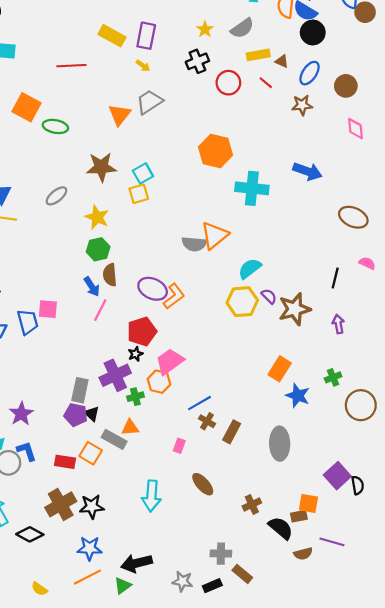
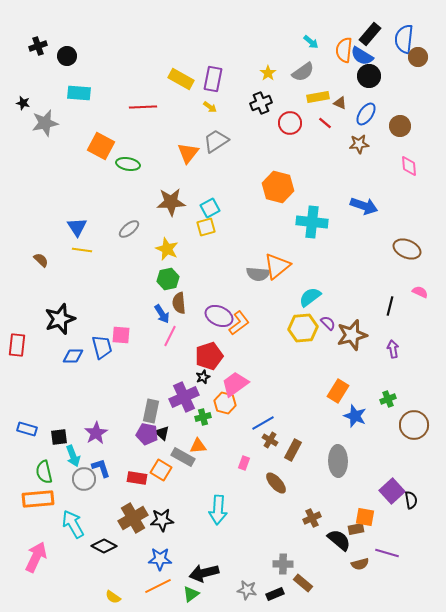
brown ellipse: (203, 484) -> (276, 483), moved

